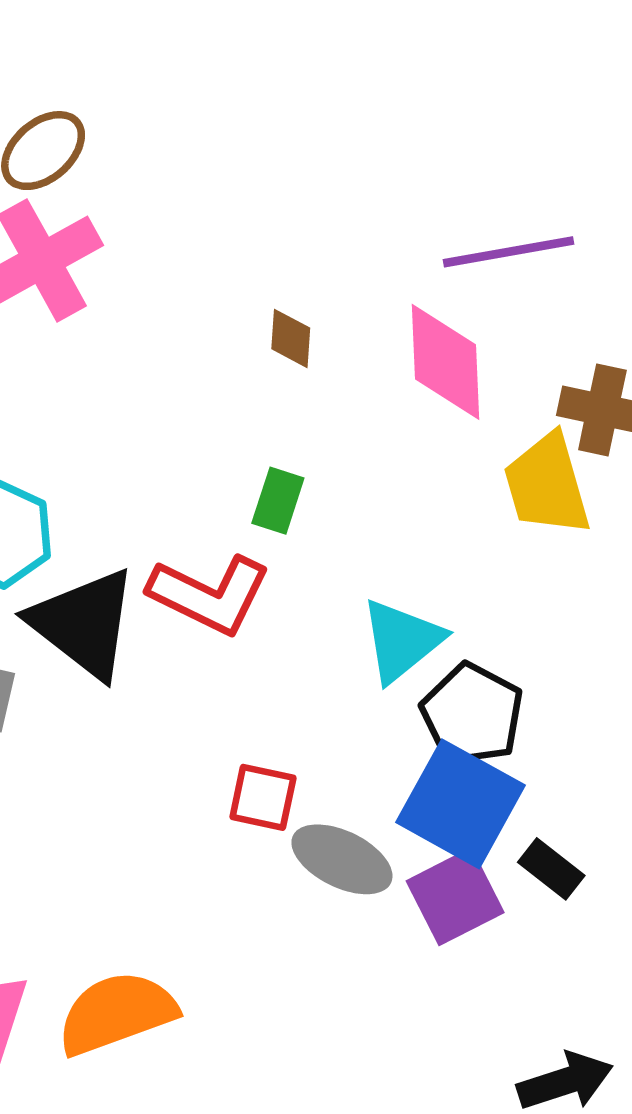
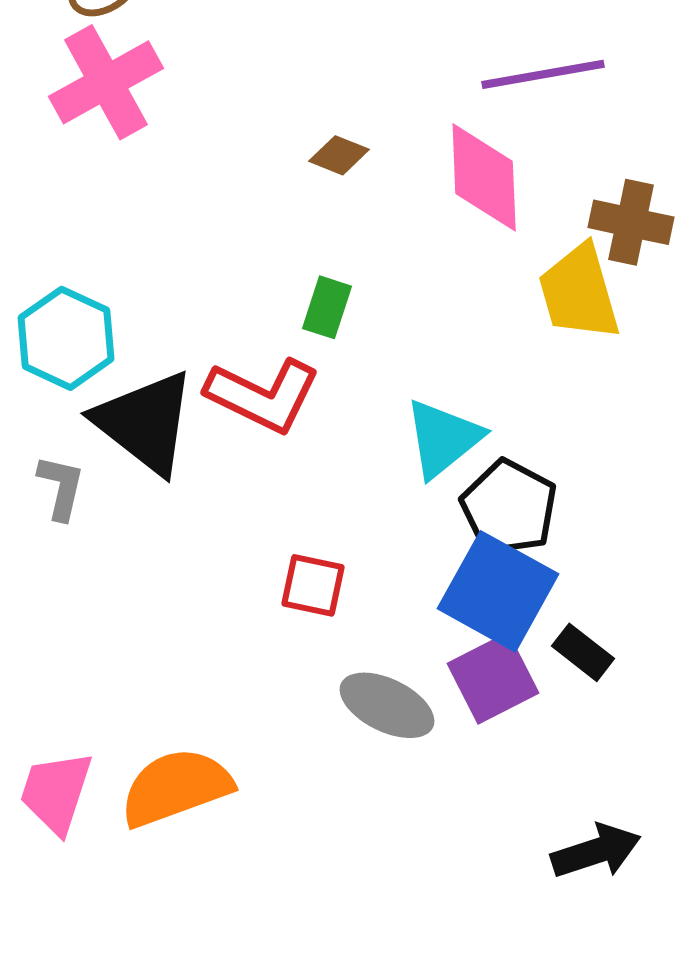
brown diamond: (291, 338) -> (339, 155), turned -72
gray ellipse: (342, 859) -> (387, 705), moved

